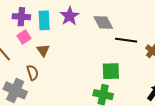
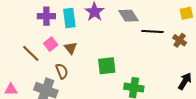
pink square: (24, 37) -> (51, 44), moved
green square: (111, 71) -> (107, 66), moved

